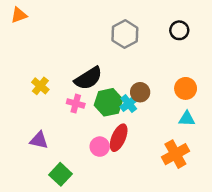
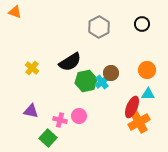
orange triangle: (19, 15) -> (15, 12), turned 40
pink cross: (76, 104) -> (60, 120), moved
red ellipse: (119, 138) -> (132, 107), moved

